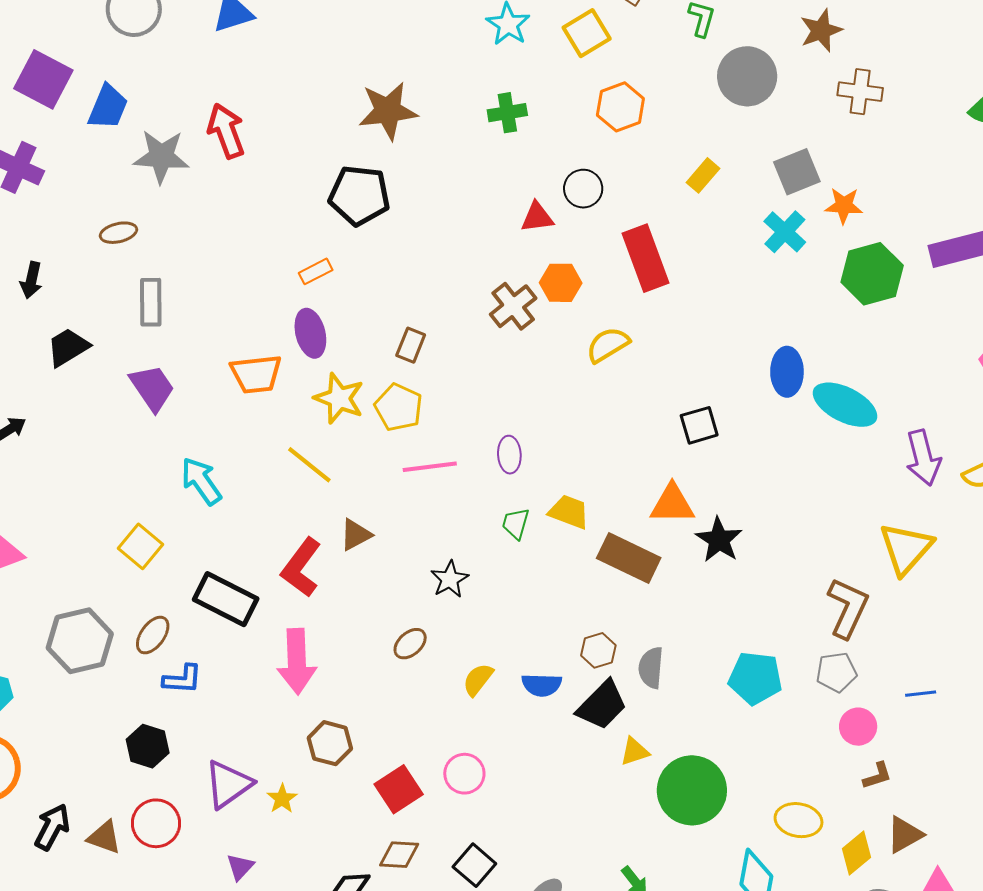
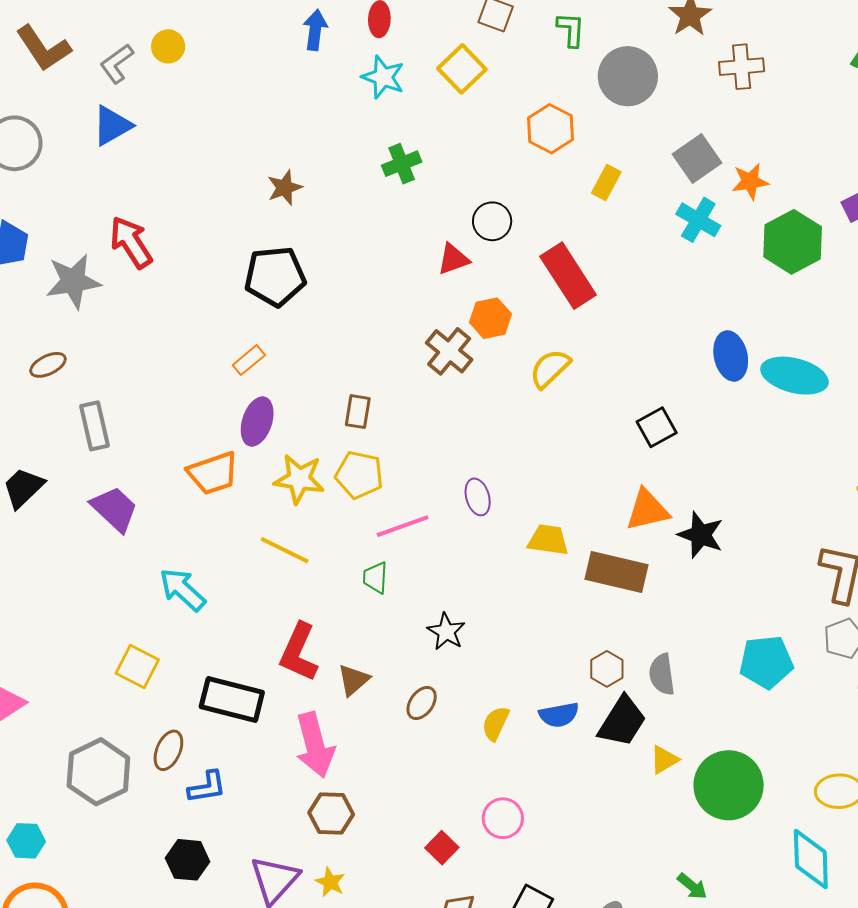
orange hexagon: (620, 107) -> (551, 129), moved
brown star: (388, 111) -> (285, 188), size x0.6
purple ellipse: (310, 333) -> (257, 422), turned 45
green trapezoid: (516, 524) -> (375, 578), moved
brown triangle: (356, 535) -> (353, 680), moved
brown hexagon: (330, 743) -> (331, 814), moved
red square: (399, 789) -> (442, 848), size x0.7

